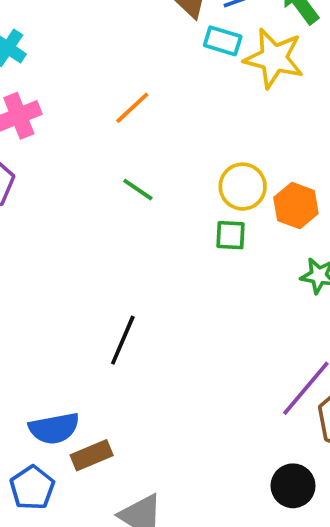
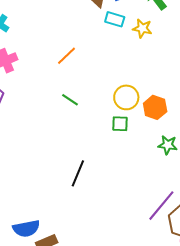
yellow star: (274, 58) -> (142, 28), size x0.6
black line: (123, 340) -> (78, 173), moved

